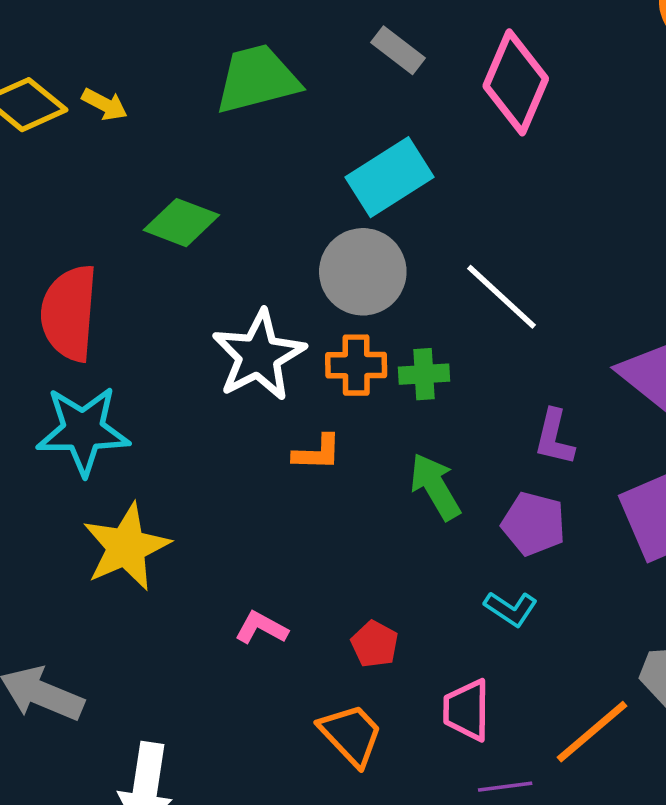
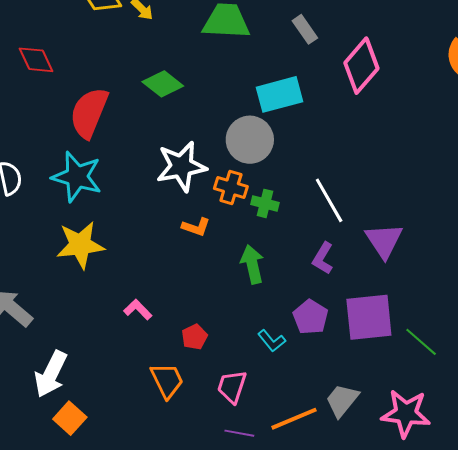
white line: (502, 297) -> (329, 200), moved
purple pentagon: (534, 524) -> (310, 317), moved

